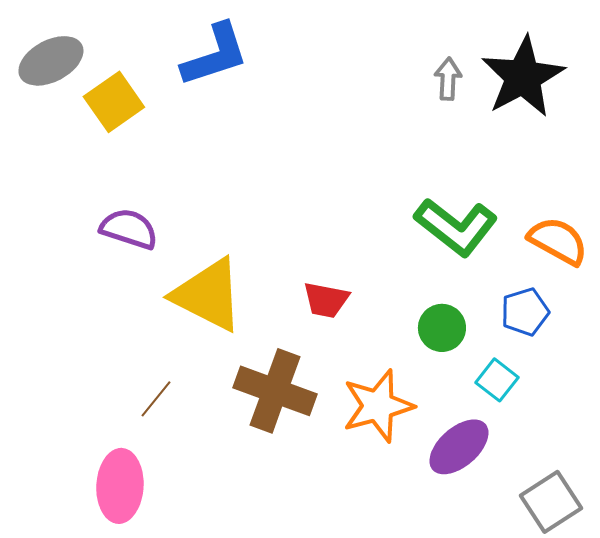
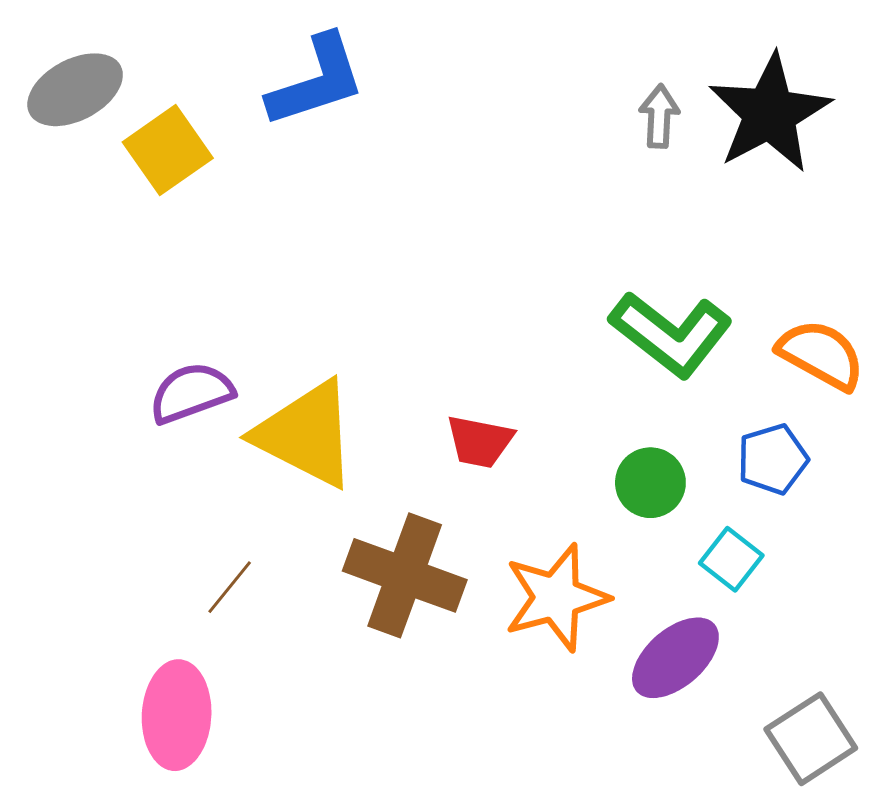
purple semicircle: (129, 229) -> (191, 393), moved, turned -38

